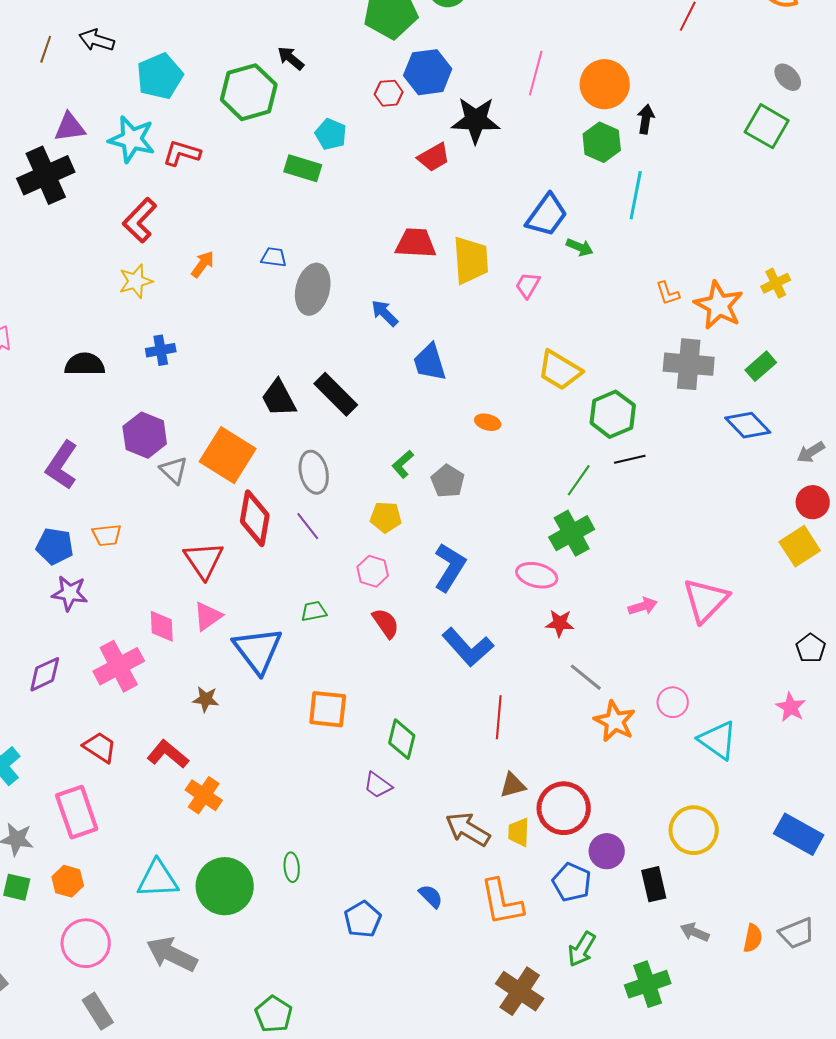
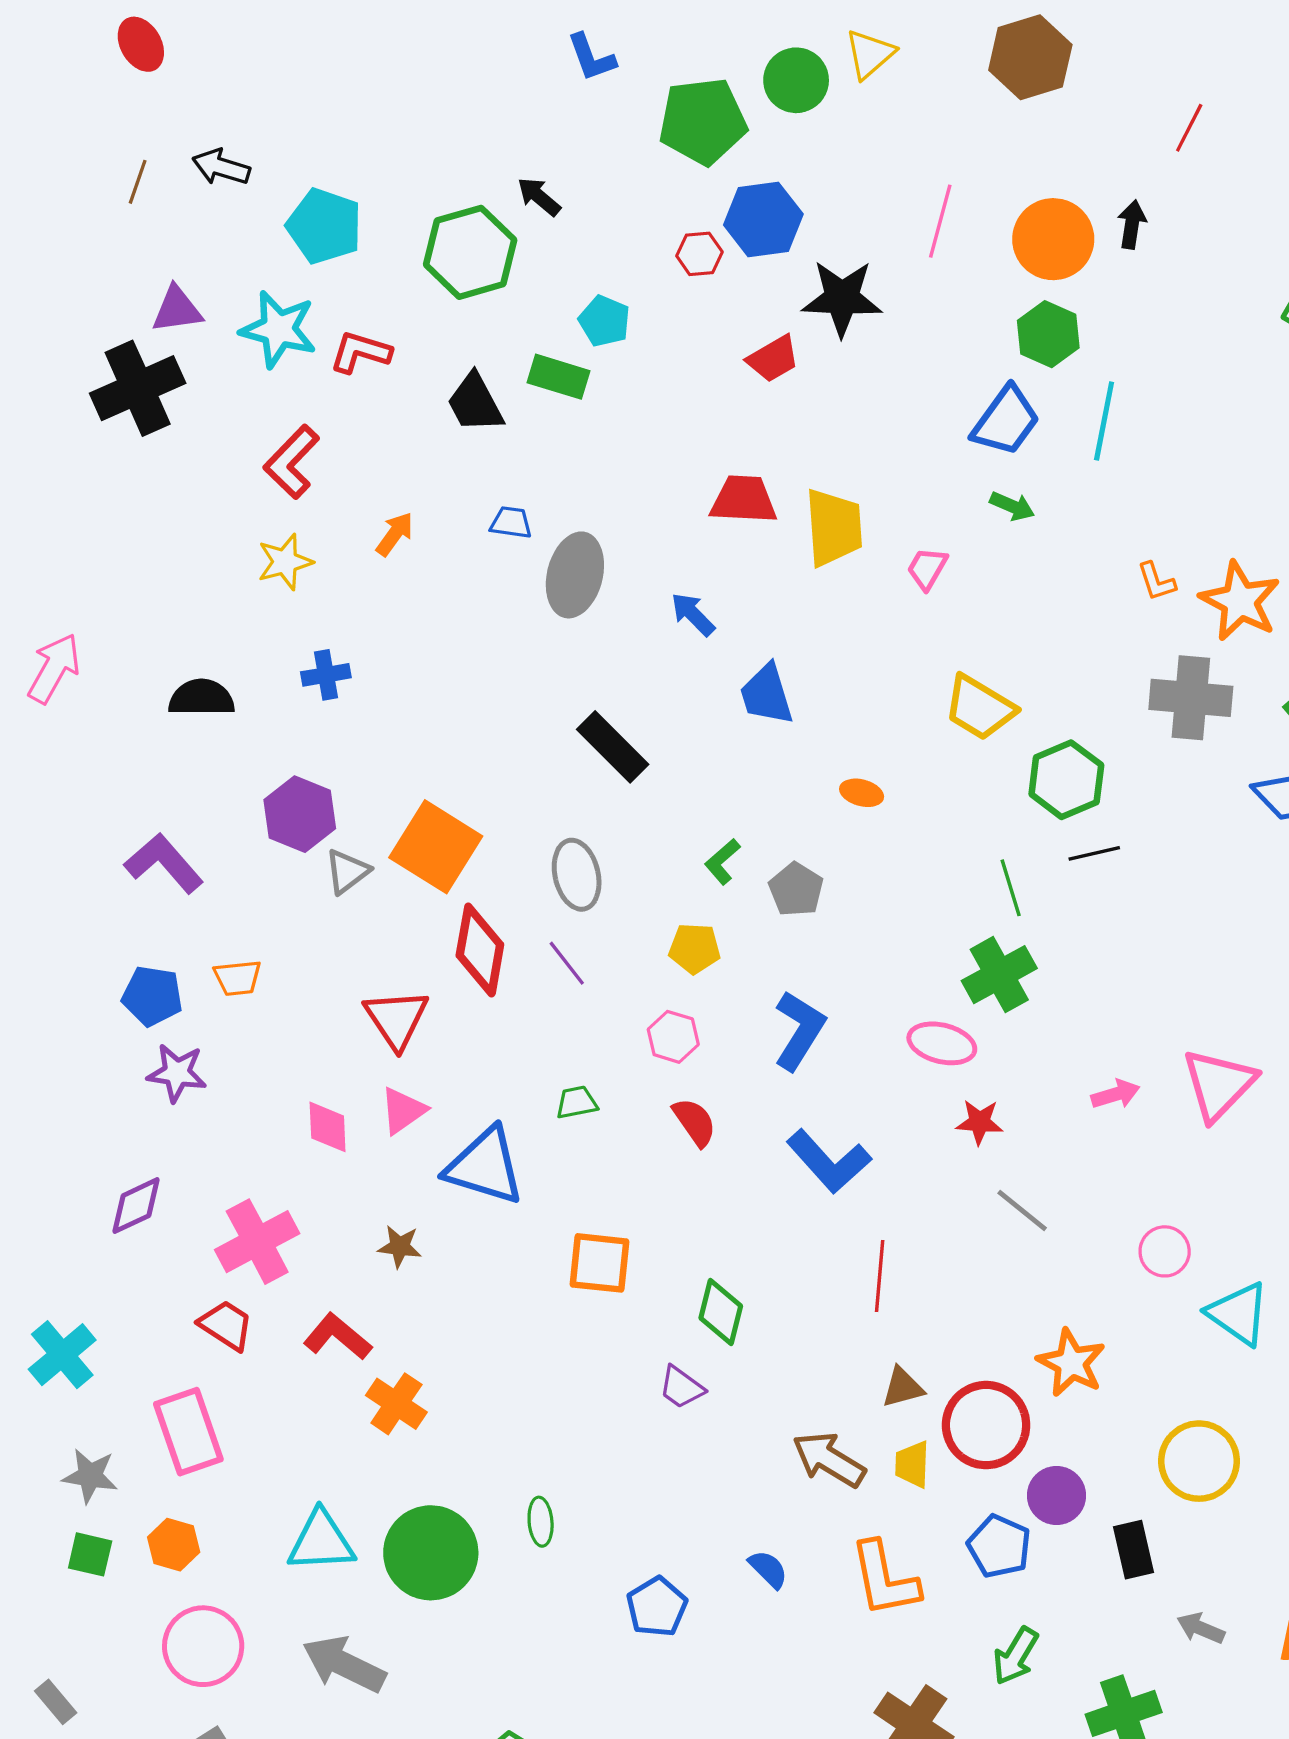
cyan pentagon: (160, 76) -> (324, 226), turned -30
black arrow: (646, 119) -> (1132, 224), moved
blue trapezoid: (547, 215) -> (1006, 421), moved
black trapezoid: (279, 398) -> (475, 403), moved
purple L-shape: (62, 465) -> (164, 863), turned 105
gray triangle: (174, 470) -> (347, 871), turned 40
green line: (579, 480) -> (1011, 888), turned -52
blue triangle: (258, 650) -> (485, 1166), turned -36
pink cross: (119, 666) -> (257, 1242), moved
orange star: (615, 721) -> (1071, 1363), moved

